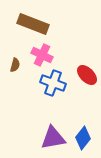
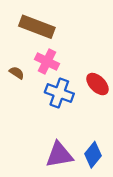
brown semicircle: (15, 65) -> (17, 73), turned -72

